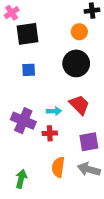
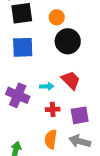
orange circle: (79, 32) -> (57, 17), moved
blue square: (29, 70) -> (23, 47), size x1.6
red cross: (50, 133) -> (53, 109), moved

